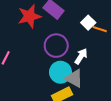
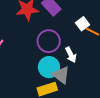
white arrow: (81, 56) -> (71, 55), turned 112

